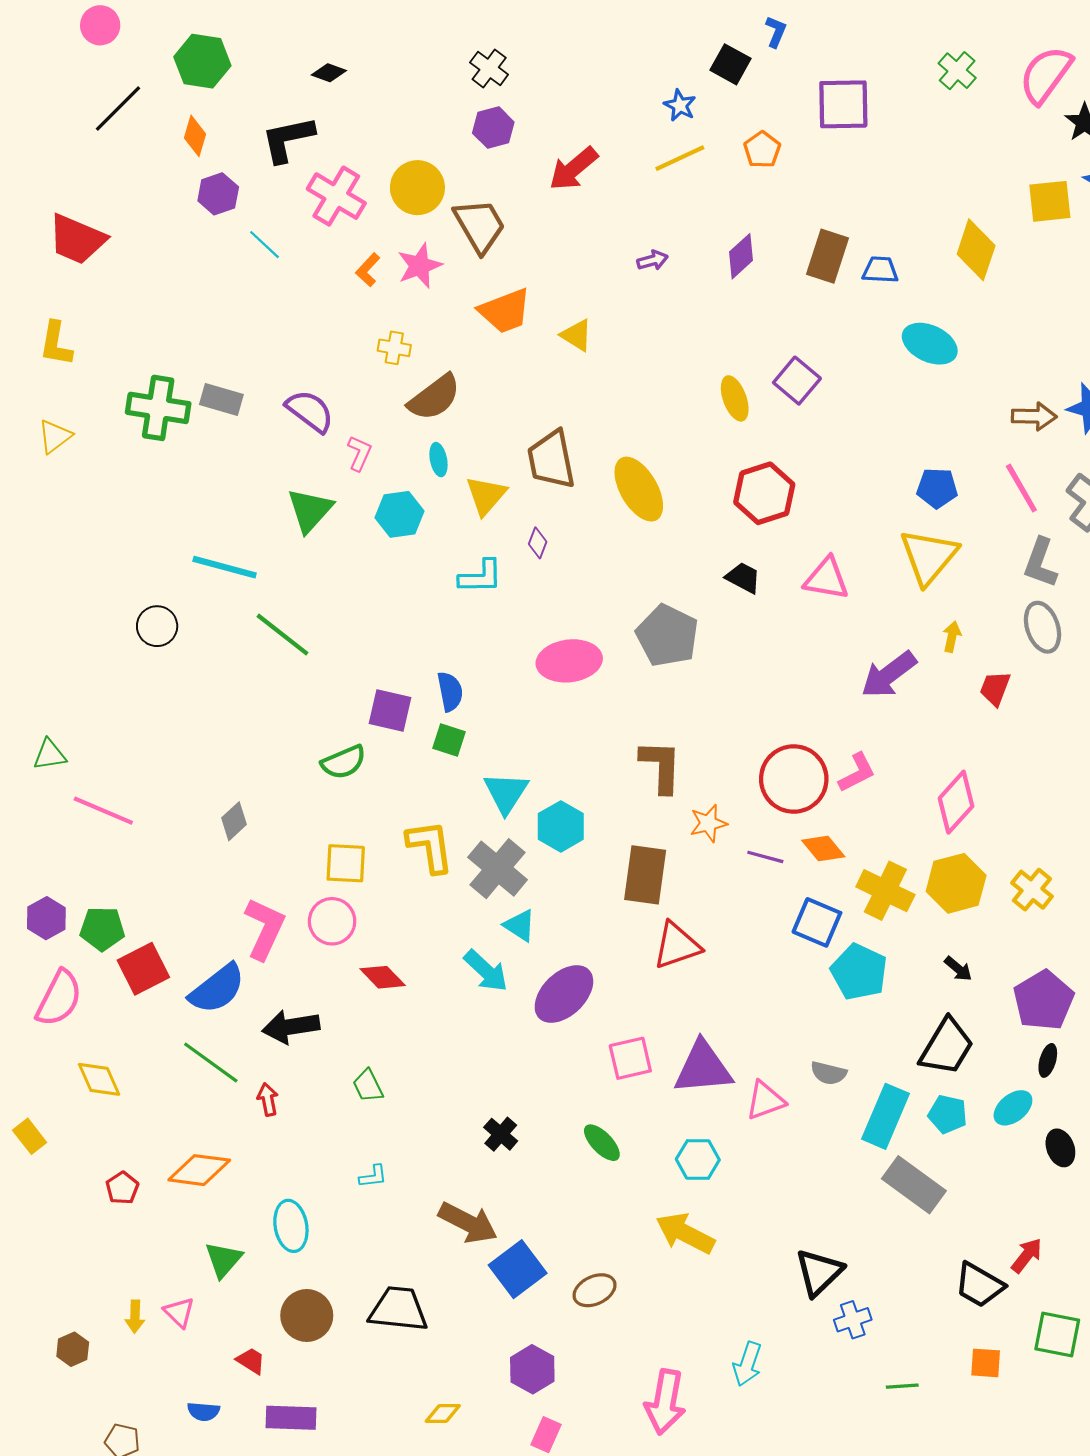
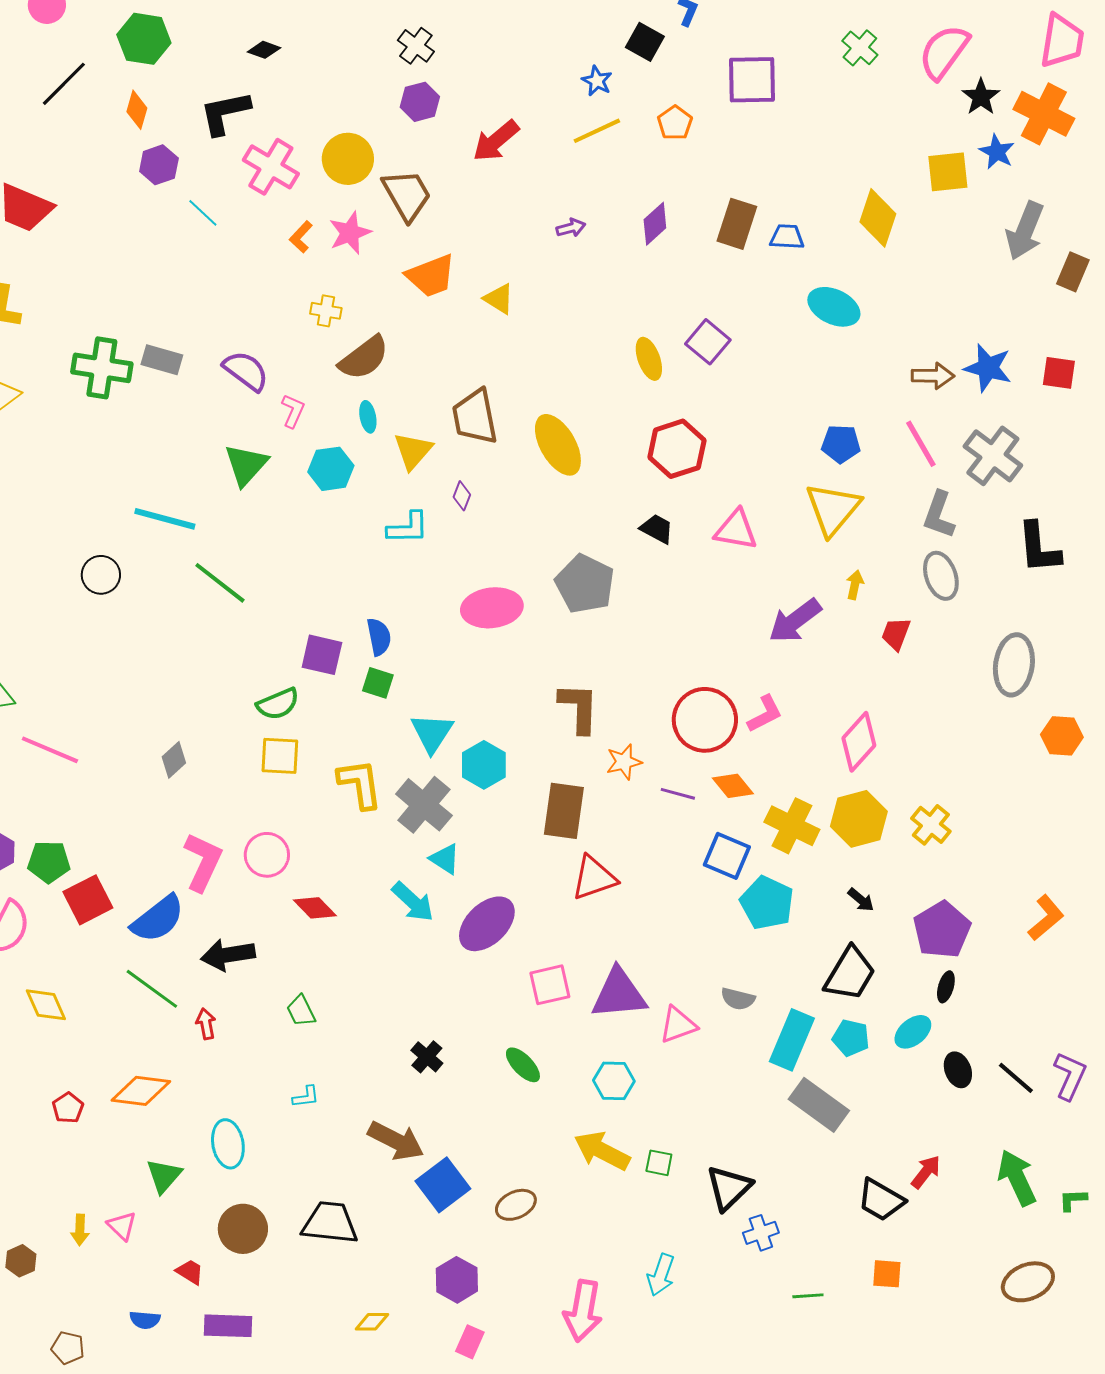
yellow square: (346, 863) -> (280, 756), moved
green square: (1057, 1334) -> (659, 1163), moved, size x0.6

